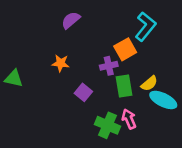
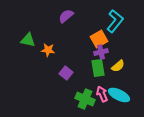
purple semicircle: (71, 20) -> (66, 16), moved
purple cross: (109, 66) -> (101, 52), moved
green triangle: (14, 78) -> (28, 40), moved
cyan ellipse: (163, 100) -> (119, 95), moved

